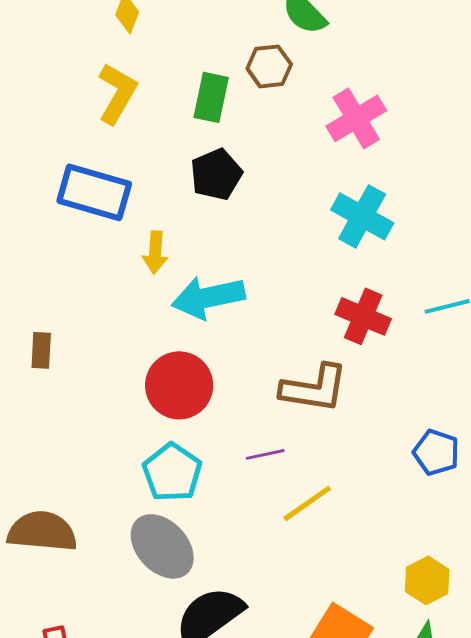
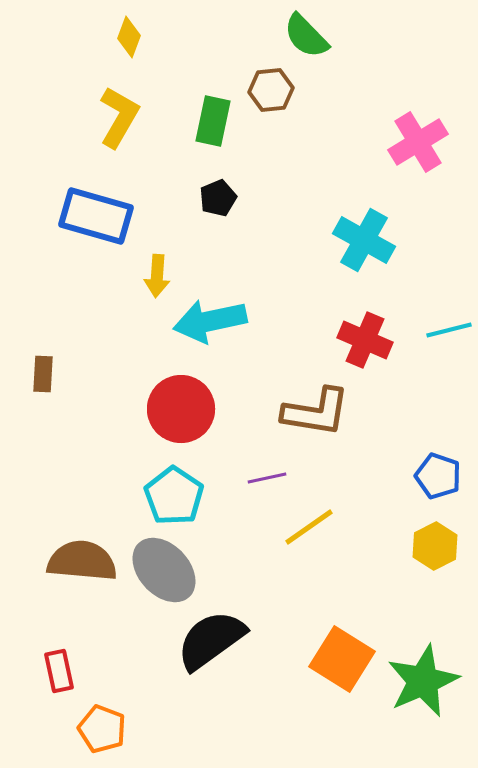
pink cross: (356, 118) -> (418, 142), moved
black pentagon: (216, 174) -> (218, 198), size x0.7
brown semicircle: (42, 531) -> (82, 561), moved
yellow hexagon: (427, 580) -> (435, 546), moved

